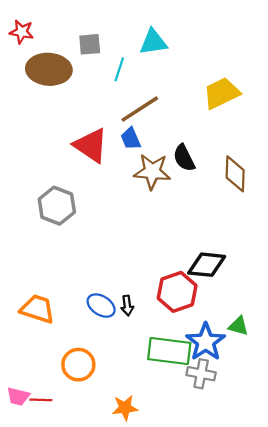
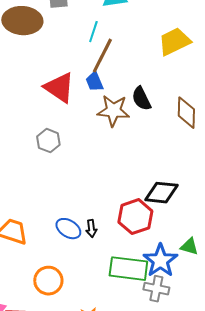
cyan line: (119, 69) -> (93, 32), moved
brown line: (140, 109) -> (102, 56), turned -30
gray hexagon: (57, 206) -> (48, 141), moved, size x0.7

